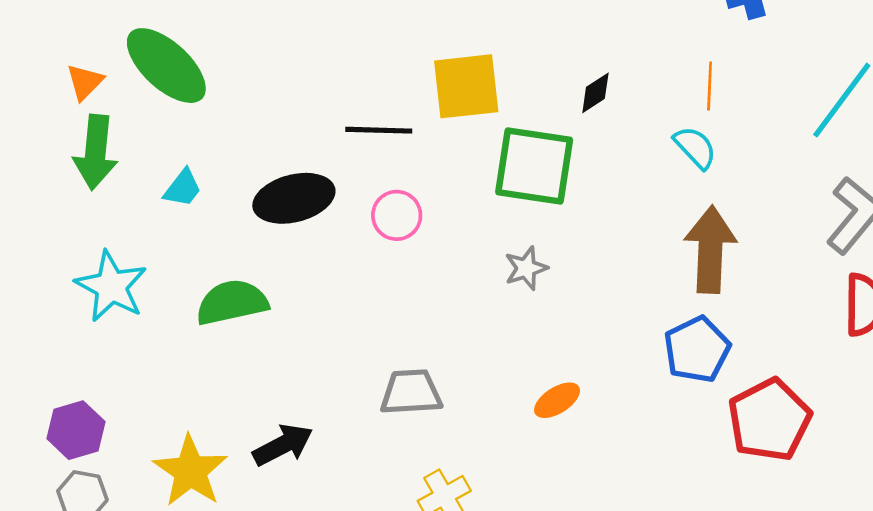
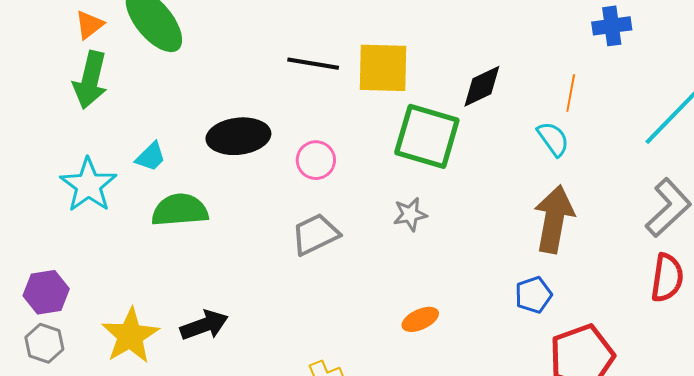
black diamond: (595, 93) -> (482, 86), size x1.4
black line: (379, 130) -> (313, 64), moved
cyan trapezoid: (183, 188) -> (151, 157), moved
blue pentagon: (697, 349) -> (533, 295), size x0.7
gray trapezoid: (411, 392) -> (315, 234), moved, turned -30

